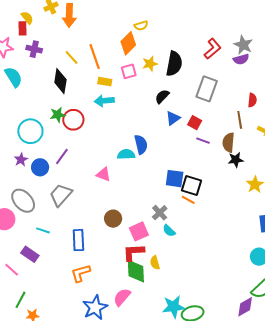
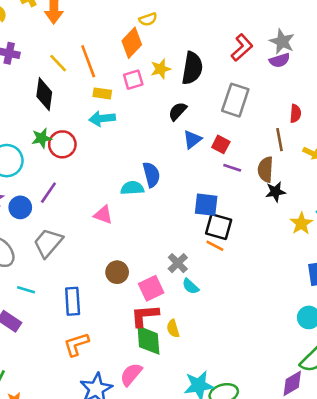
blue square: (175, 179) -> (206, 205), moved

